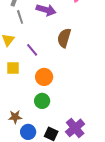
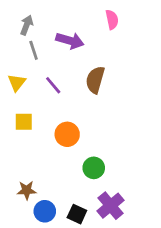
purple line: (32, 50) -> (53, 85), moved
green circle: (42, 101) -> (94, 168), moved

